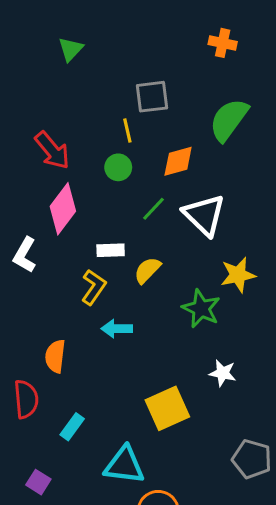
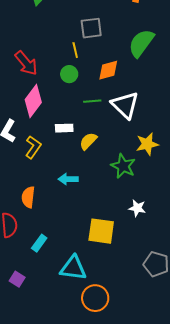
green line: (154, 209) -> (92, 101), turned 42
yellow L-shape: (94, 287) -> (33, 147), moved
yellow square: (167, 408) -> (101, 231), turned 32

